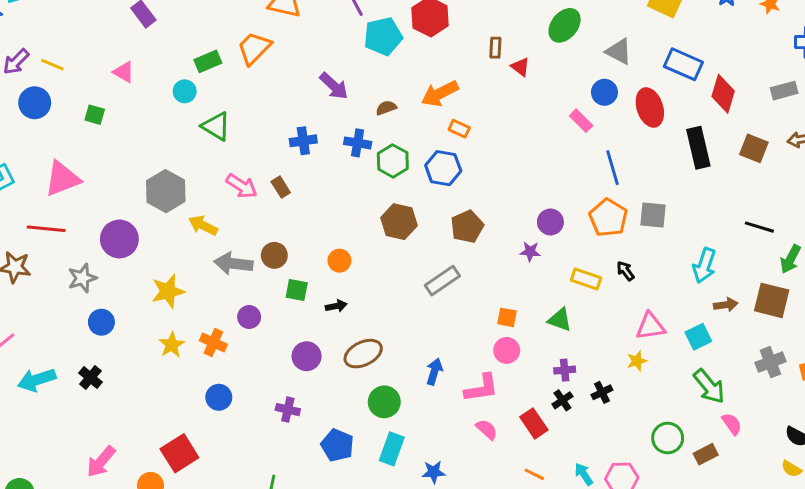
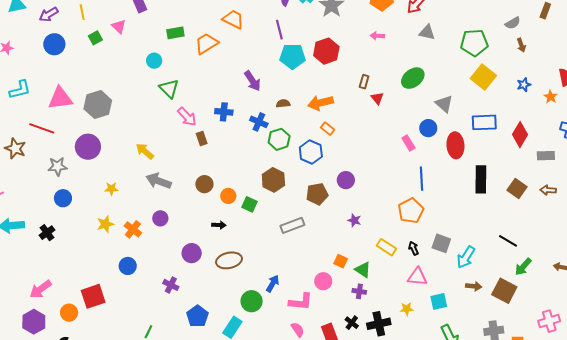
green rectangle: (208, 61) -> (175, 33), moved
blue rectangle: (683, 64) -> (484, 122), turned -40
yellow line: (52, 65) -> (82, 12), moved, turned 42
pink triangle: (124, 72) -> (119, 26), moved
red diamond: (723, 94) -> (520, 135), moved
green square: (95, 115) -> (95, 38), moved, turned 32
pink arrow: (242, 186) -> (187, 117), moved
gray hexagon: (166, 191) -> (98, 105), moved
gray square: (653, 215) -> (441, 243), moved
purple circle: (550, 222) -> (346, 180), moved
brown circle: (274, 255) -> (204, 184), moved
green square: (297, 290) -> (249, 204), moved
yellow star: (168, 291) -> (111, 189), size x0.6
orange square: (507, 317) -> (341, 261), moved
pink triangle: (651, 326) -> (417, 277), moved
cyan square: (698, 337) -> (439, 301), moved
purple cross: (565, 370) -> (359, 291), moved
black cross: (602, 392) -> (379, 324), size x1.6
black cross: (562, 400) -> (352, 323), turned -32
green circle: (384, 402) -> (252, 301), moved

